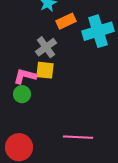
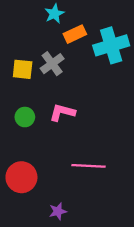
yellow square: (45, 70) -> (23, 69), moved
pink L-shape: (25, 76) -> (62, 112), moved

